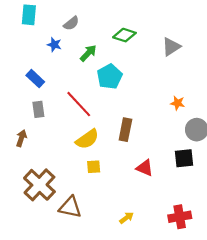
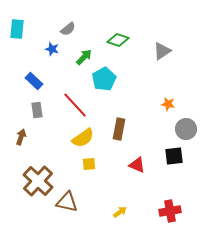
cyan rectangle: (29, 15) -> (17, 29), moved

